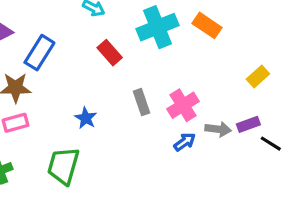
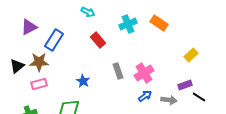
cyan cross: (157, 27) -> (128, 24), size x0.7
gray arrow: (218, 129) -> (169, 100), moved

